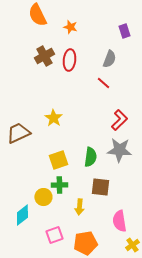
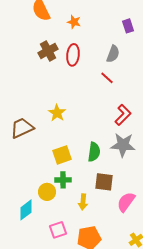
pink semicircle: (119, 221) -> (126, 202), moved, turned 45

